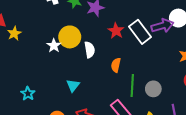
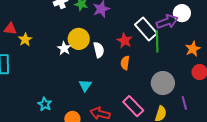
red star: (116, 31) -> (125, 41), moved
green line: (132, 86) -> (157, 41), moved
gray circle: (153, 89) -> (163, 83), size x1.5
cyan star: (28, 94) -> (45, 104), moved

